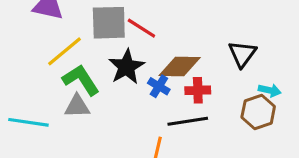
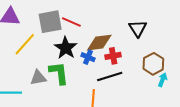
green L-shape: (81, 80) -> (59, 73), moved, turned 35
cyan arrow: (270, 90) -> (163, 80), moved, turned -72

